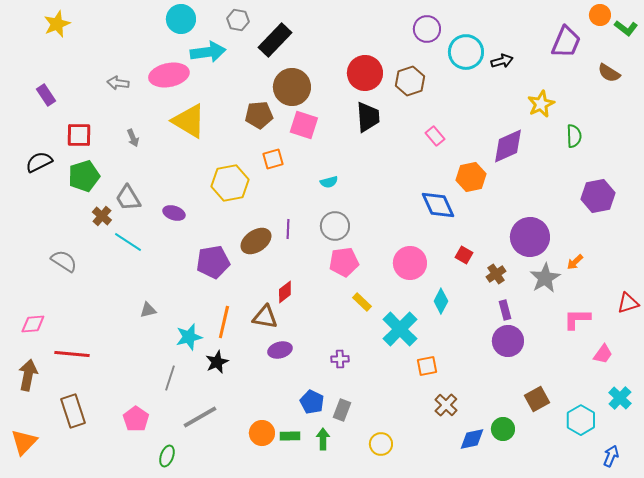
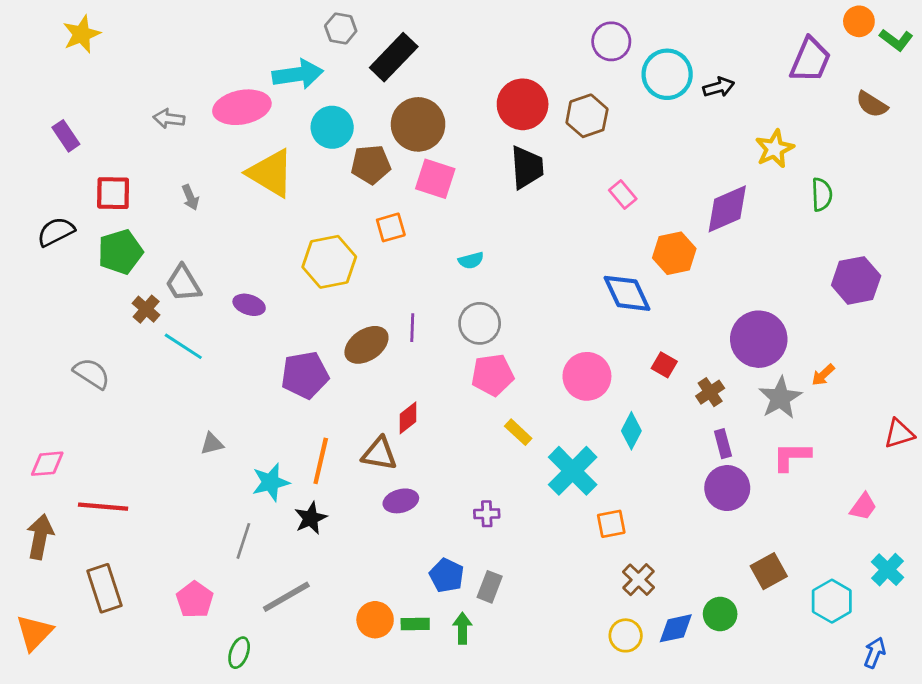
cyan circle: (181, 19) -> (332, 127), moved
pink L-shape: (577, 319) -> (792, 457), moved
yellow circle: (381, 444) -> (626, 635), moved

